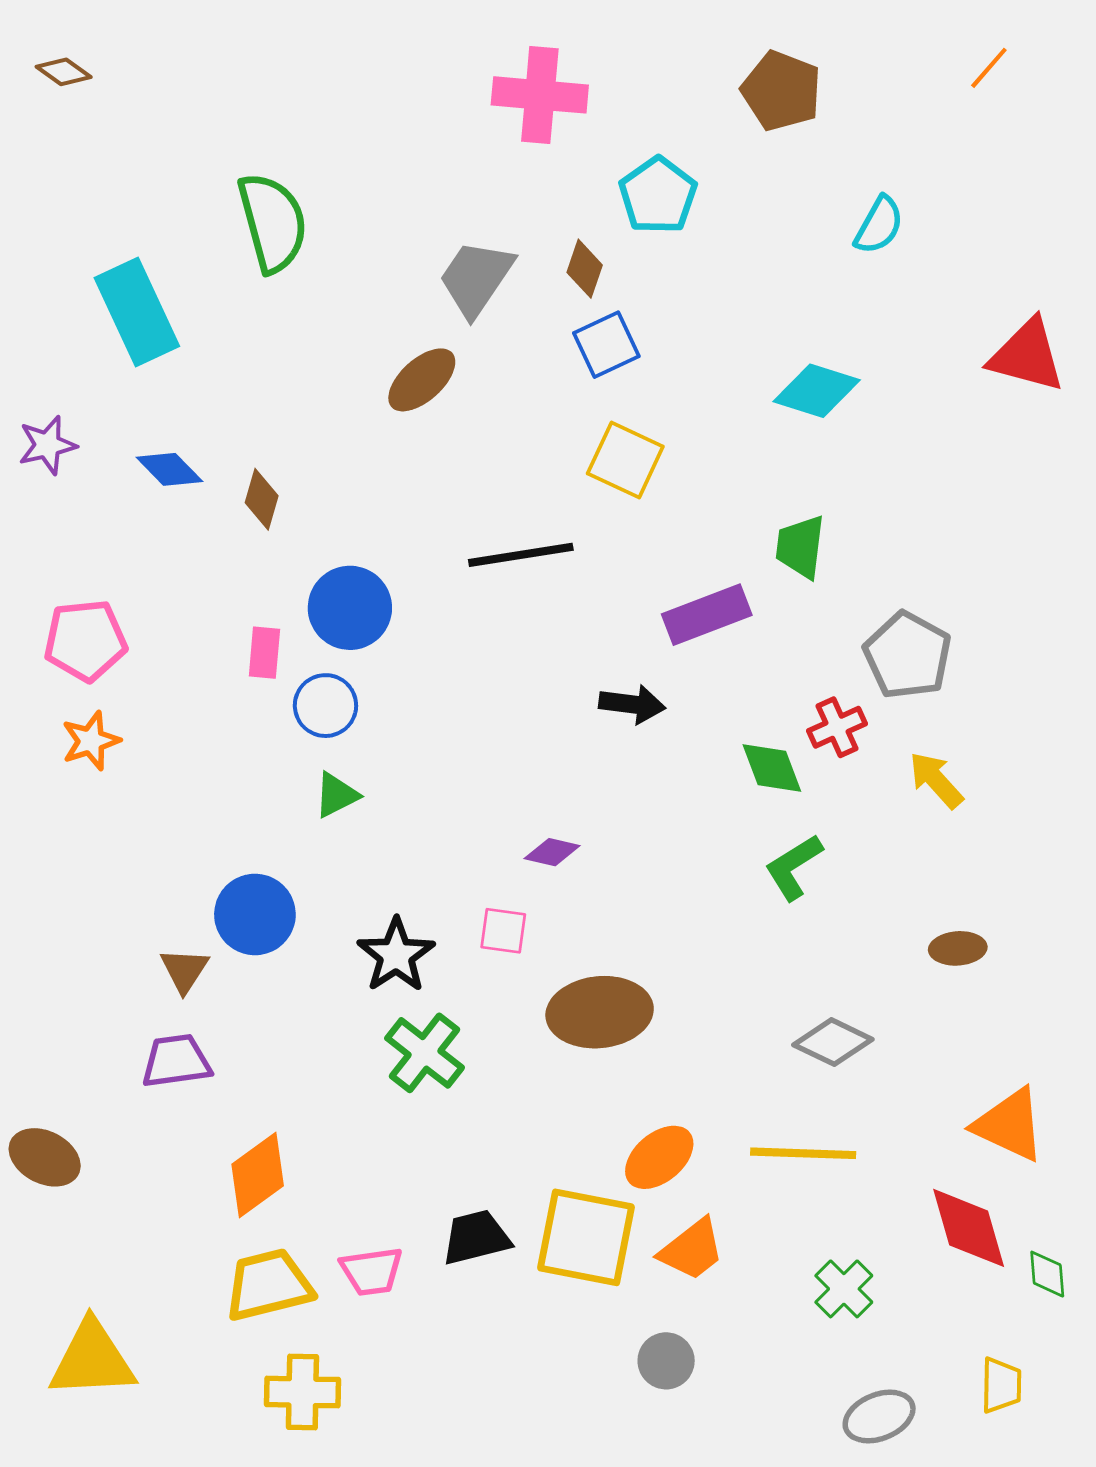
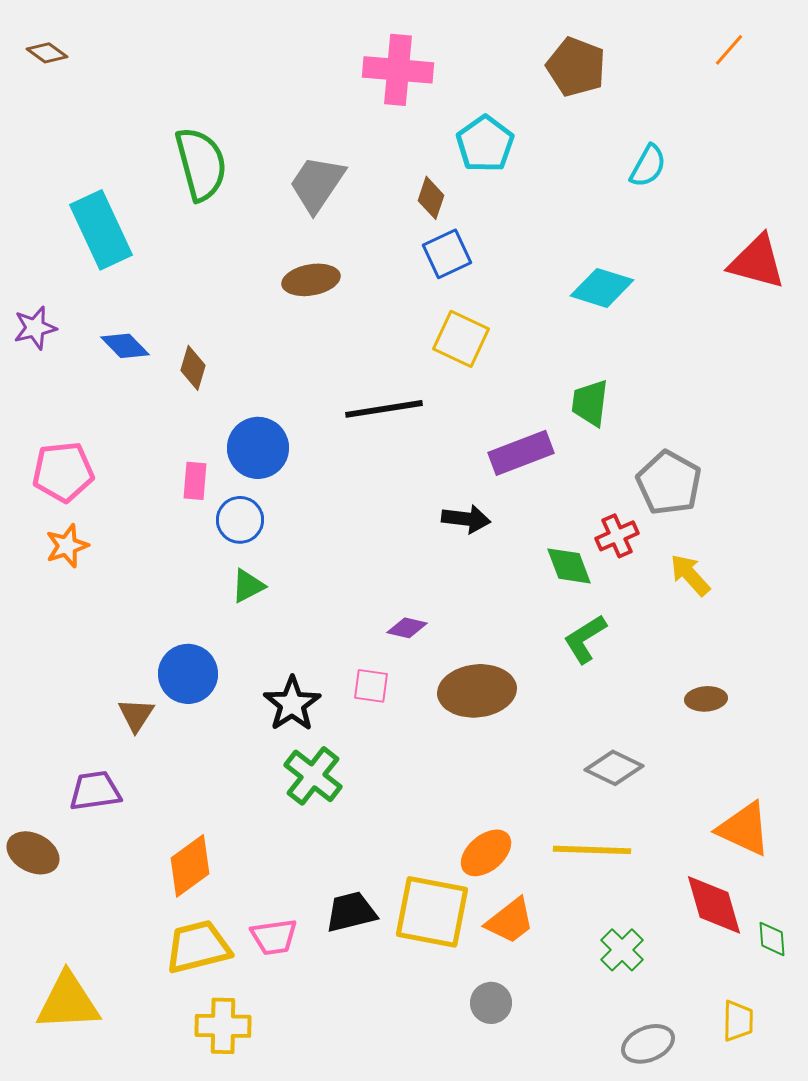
gray trapezoid: (476, 278) -> (317, 184), moved
brown ellipse: (422, 380) -> (311, 280), turned 32
brown ellipse: (600, 1012) -> (477, 691), moved
purple trapezoid: (176, 1061) -> (95, 791), moved

